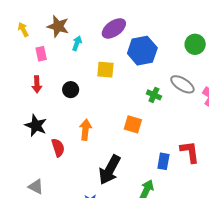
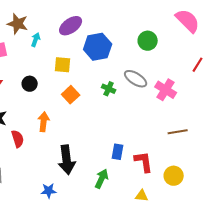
orange square: (133, 124) -> (71, 95), moved, turned 30
red L-shape: (190, 152) -> (144, 162), moved
black arrow: (110, 170) -> (67, 160), turned -36

